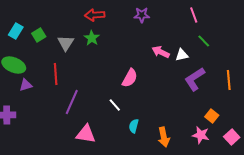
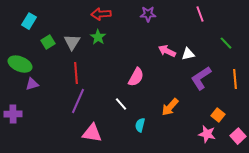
cyan rectangle: (16, 31) -> (29, 21), moved
green square: (39, 35) -> (48, 42), moved
green line: (204, 41) -> (226, 43), moved
red line: (56, 74) -> (76, 73), moved
orange arrow: (164, 137) -> (170, 107), moved, turned 54

